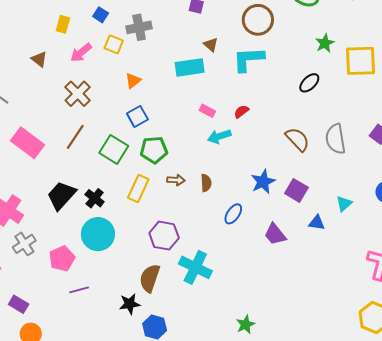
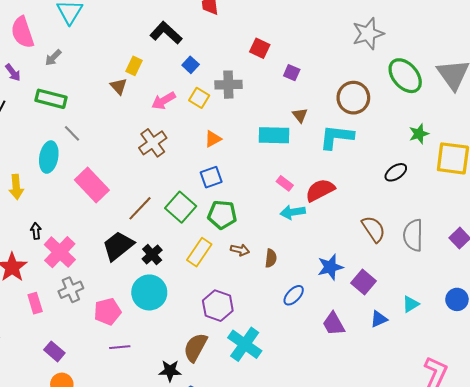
yellow rectangle: (63, 24) -> (134, 66), moved
brown triangle: (39, 59) -> (119, 86), moved
red semicircle: (241, 111) -> (320, 190), size x1.8
brown line: (75, 137) -> (140, 208), moved
blue triangle: (317, 223) -> (379, 319), turned -42

